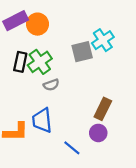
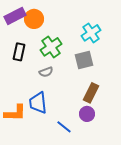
gray square: (82, 52) -> (84, 60), moved
green cross: (40, 62) -> (51, 47), moved

